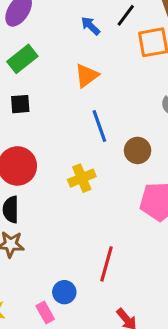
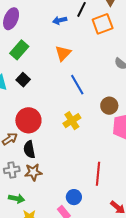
blue arrow: (90, 26) -> (60, 20), turned -48
black square: (20, 104) -> (23, 80), turned -32
brown circle: (138, 150) -> (109, 106), moved

